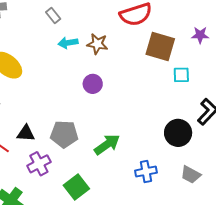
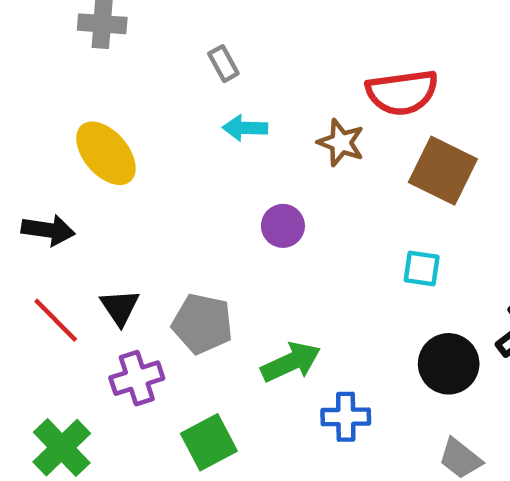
brown star: (97, 44) -> (341, 143), moved
cyan square: (181, 75) -> (422, 268), moved
black triangle: (26, 133) -> (120, 307), turned 42
blue cross: (146, 172) -> (346, 417), moved

